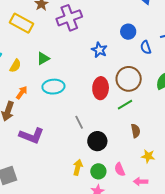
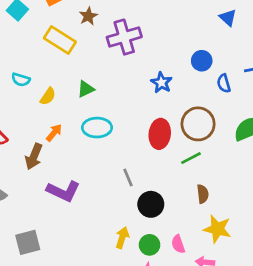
yellow star: (148, 156) -> (217, 229), size x1.5

